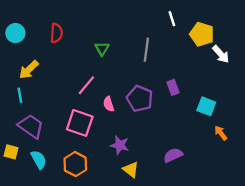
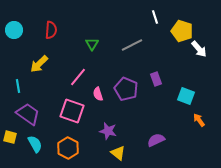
gray line: (146, 50) -> (132, 45), turned 55
yellow arrow: (29, 70) -> (39, 64), moved

